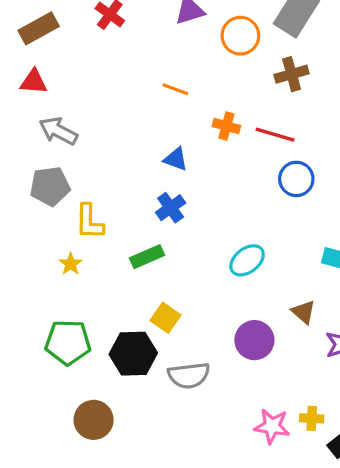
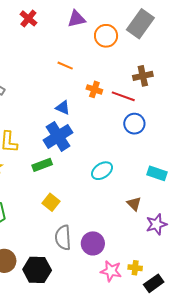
brown cross: (292, 74) -> (143, 76), moved
blue cross: (171, 208) -> (58, 136), size x1.6
purple circle: (254, 340) -> (93, 243), moved
black hexagon: (133, 354) -> (37, 270), moved
gray semicircle: (189, 375) -> (63, 238), turned 90

